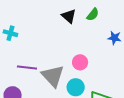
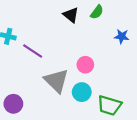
purple line: (27, 67) -> (33, 51), moved, turned 30

